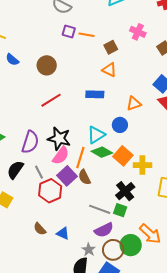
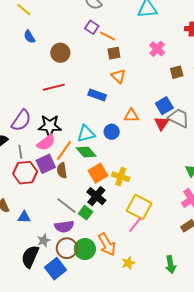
brown square: (111, 47) -> (114, 53), moved
black star: (59, 139) -> (50, 126), turned -30
orange square: (123, 156) -> (98, 173), moved
black cross: (125, 191) -> (96, 196), turned -30
blue triangle: (63, 233) -> (24, 217), turned -40

